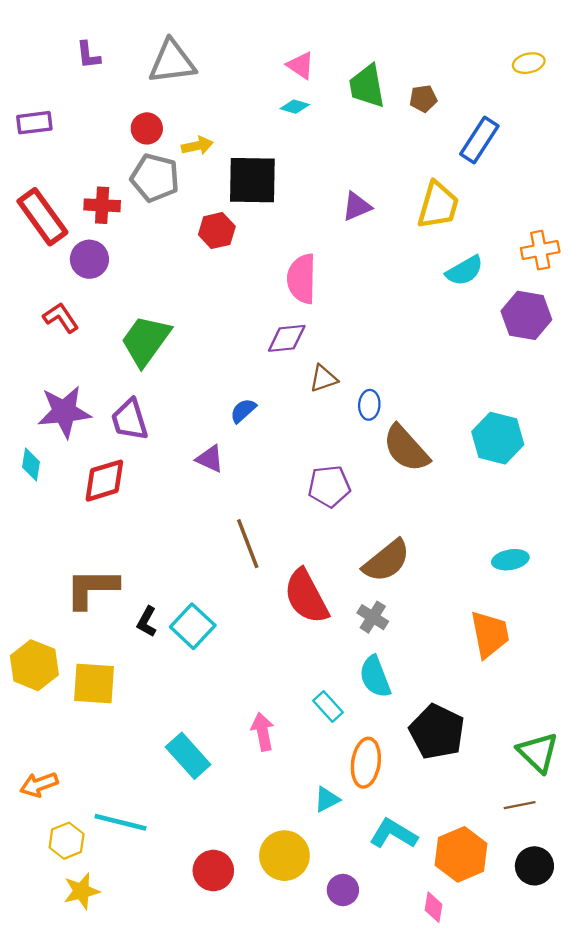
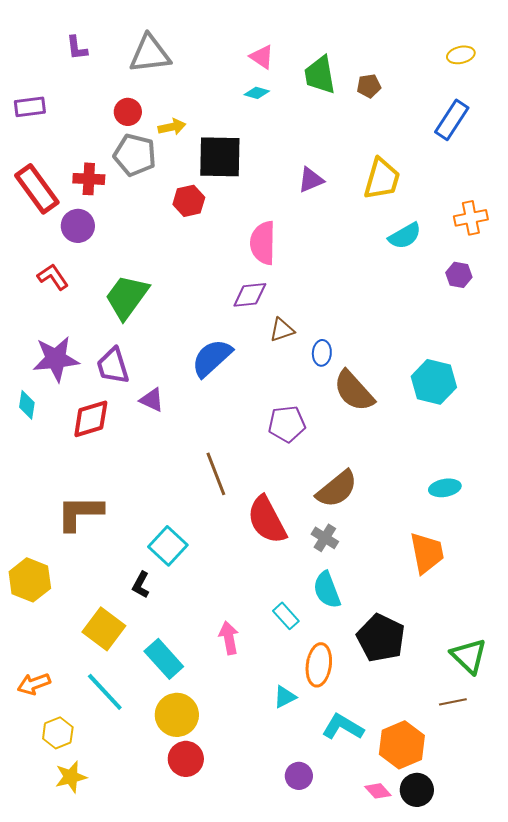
blue rectangle: (479, 140) -> (452, 120), moved
purple hexagon: (526, 315) -> (459, 275), size x0.6
blue semicircle: (243, 411) -> (212, 358), size x1.8
purple triangle: (210, 459) -> (152, 400), moved
black L-shape: (147, 622) -> (141, 585), moved
yellow square: (94, 684) -> (104, 629), moved, turned 33
cyan line: (120, 822) -> (105, 692), moved, turned 33
yellow circle: (284, 856) -> (177, 715), moved
black circle: (534, 866) -> (417, 790), moved
pink diamond: (434, 907) -> (378, 791), turned -52

